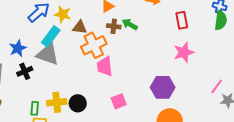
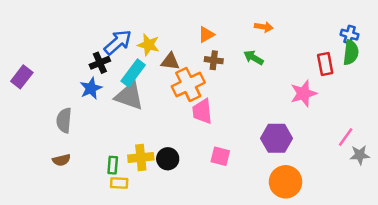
red rectangle: (182, 20) -> (325, 64), moved
green arrow: (130, 24) -> (254, 58), moved
black cross: (25, 71) -> (100, 63), moved
pink square: (119, 101) -> (220, 156), turned 35

